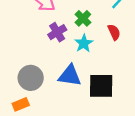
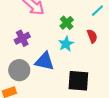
purple cross: (57, 32) -> (22, 38), moved
blue triangle: (70, 76) -> (45, 61), moved

